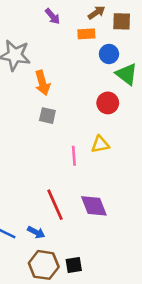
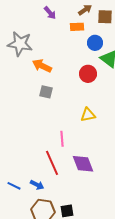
orange arrow: (42, 83) -> (42, 66), turned 132
red circle: (108, 103) -> (88, 74), moved
pink line: (74, 156) -> (62, 139), moved

